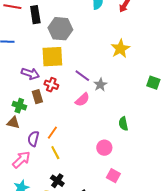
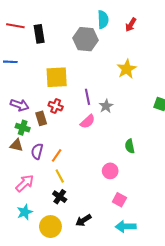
gray hexagon: (60, 29) -> (85, 39), moved
purple arrow: (30, 74) -> (20, 105), moved
purple line: (82, 76) -> (88, 97), turned 42
purple semicircle: (33, 139) -> (37, 151), moved
black cross: (57, 181) -> (60, 197), moved

